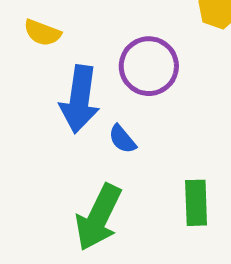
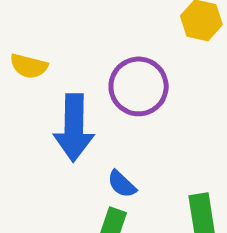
blue semicircle: (122, 139) -> (122, 184), moved

